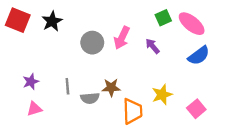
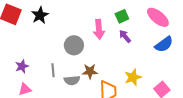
green square: (163, 18) -> (122, 16), moved
pink arrow: (122, 38) -> (99, 29), turned -30
gray circle: (92, 43) -> (74, 45), moved

